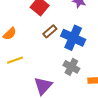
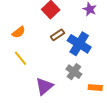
yellow line: (15, 60) -> (20, 58), turned 63

